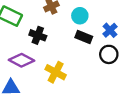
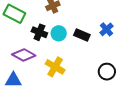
cyan circle: (80, 16) -> (59, 33), moved
black circle: (109, 54) -> (107, 72), moved

